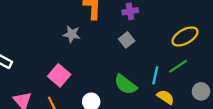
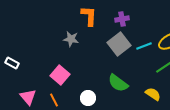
gray square: (127, 40) -> (119, 44), size x1.6
cyan line: (155, 75) -> (144, 46), moved, turned 56

